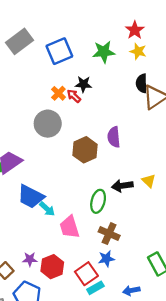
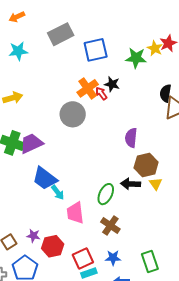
yellow star: (138, 51) -> (155, 48), moved
orange cross: (58, 93) -> (88, 88), size x1.5
brown hexagon: (85, 150) -> (146, 165), moved
blue star: (106, 259) -> (113, 258), moved

